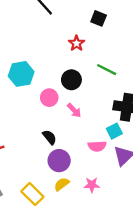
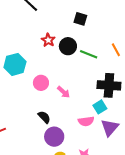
black square: (99, 18) -> (80, 19), moved
red star: (77, 43) -> (48, 40), moved
black circle: (71, 80) -> (68, 46), moved

